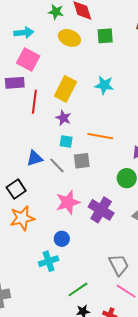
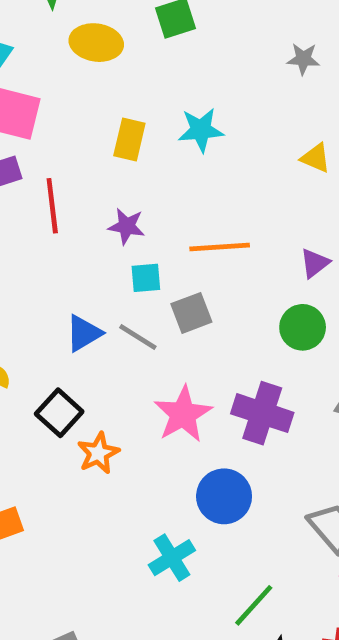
yellow rectangle: (65, 89) -> (129, 140), moved, size x0.7
orange star: (22, 218) -> (98, 453), moved, size x0.7
blue circle: (62, 239) -> (224, 496), moved, size x1.5

